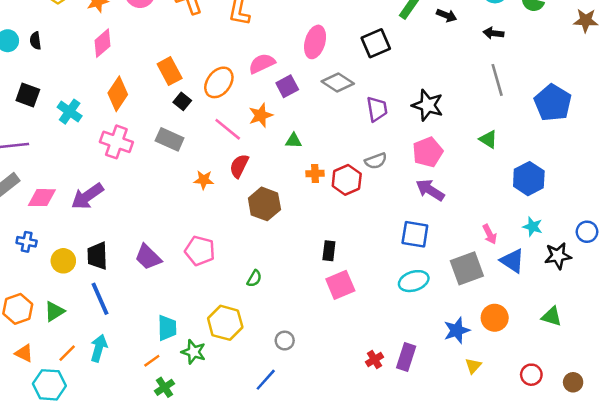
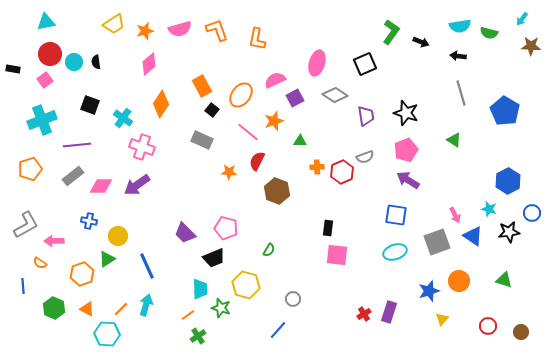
pink cross: (116, 142) -> (142, 147), moved
blue hexagon: (529, 179) -> (508, 181), moved
black trapezoid: (97, 256) -> (214, 258), moved, turned -110
pink square: (340, 285) -> (337, 255), turned 30
green triangle: (54, 311) -> (107, 259), moved

